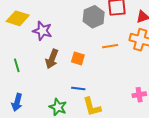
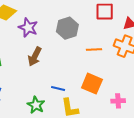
gray hexagon: (94, 17) -> (67, 28), moved
orange square: (78, 58) -> (92, 84), moved, size x1.5

